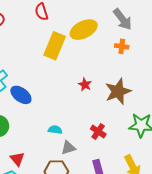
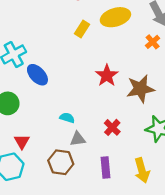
yellow rectangle: (55, 46) -> (82, 29), size x0.6
orange cross: (122, 46) -> (153, 42), turned 32
red star: (85, 85) -> (107, 75), size x1.5

